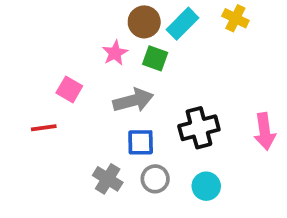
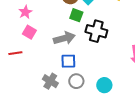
pink star: (115, 53) -> (25, 12), moved
black cross: (199, 128) -> (96, 31), moved, turned 30

